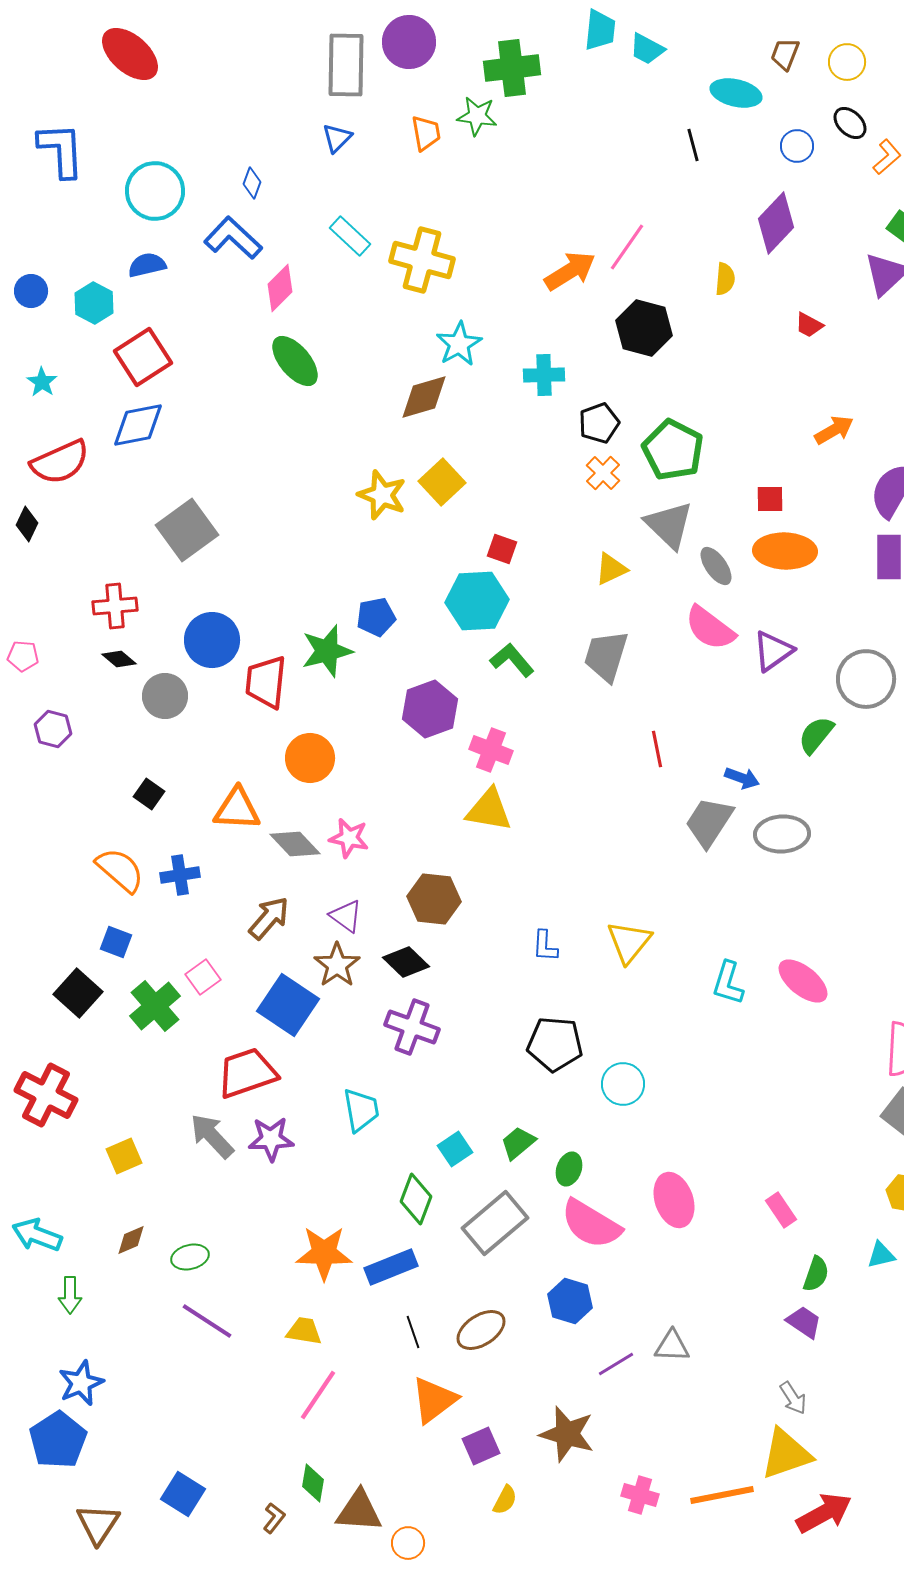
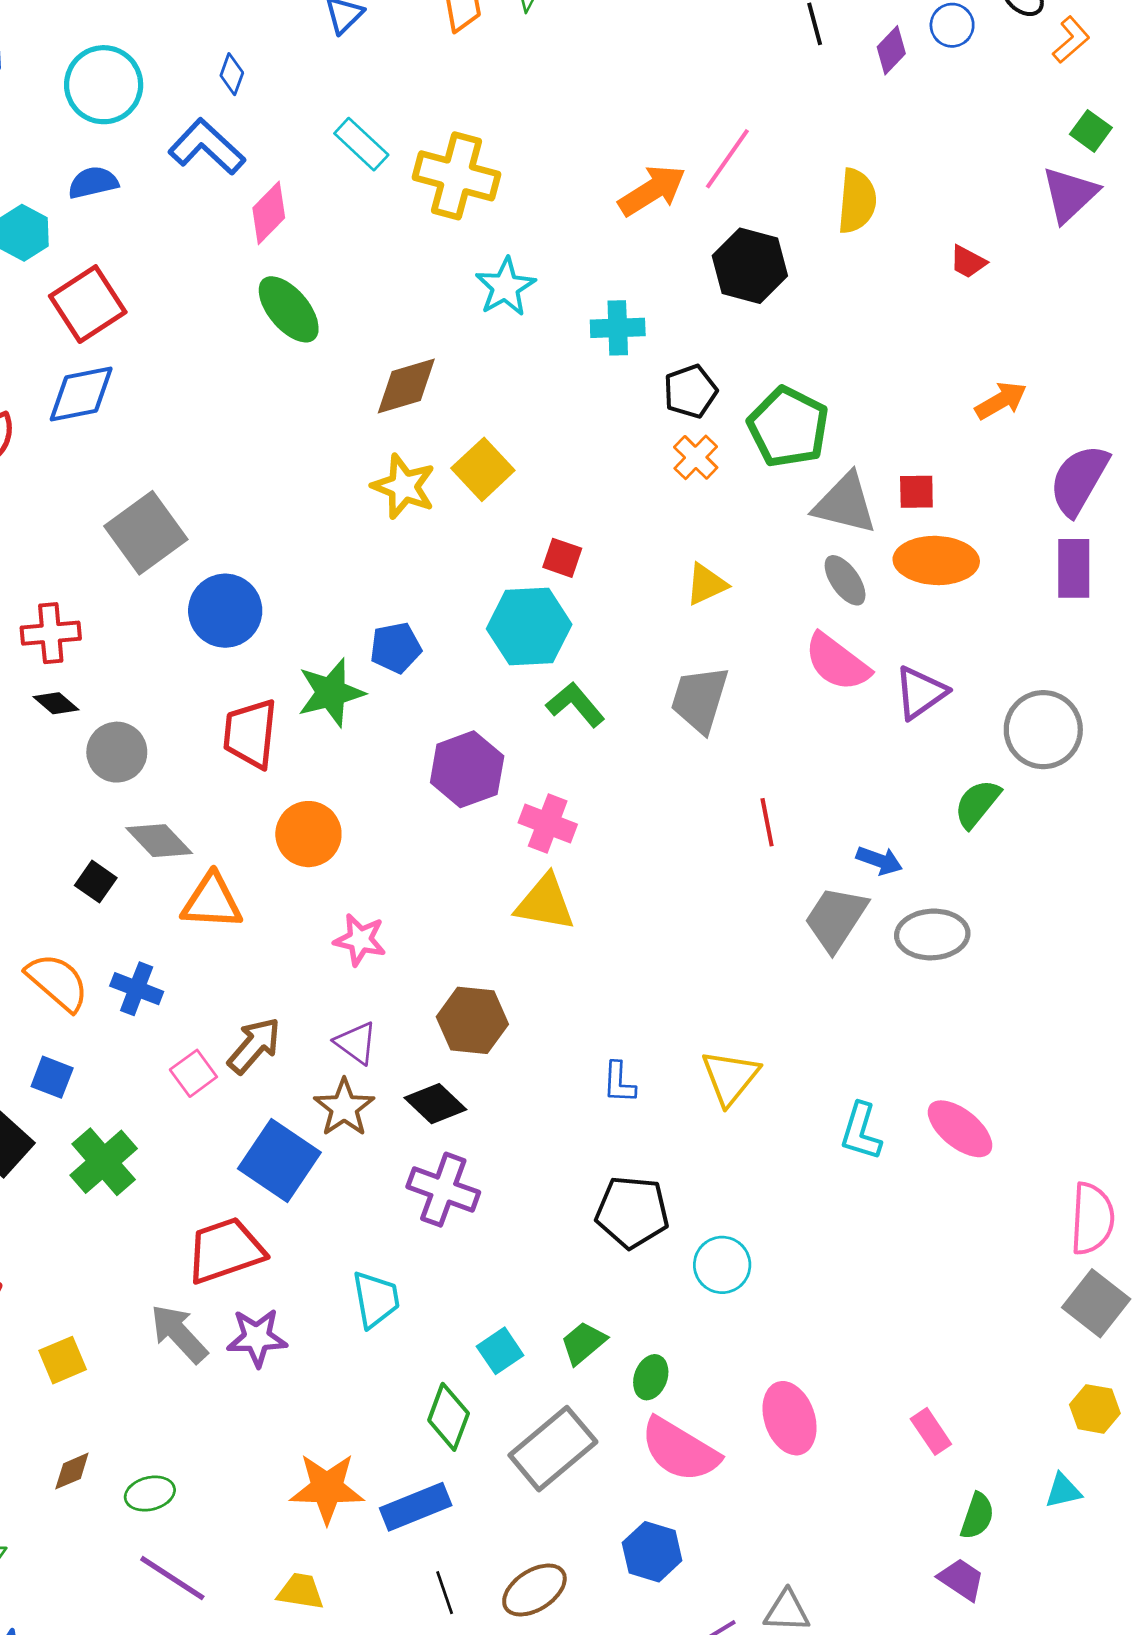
purple diamond: (776, 223) -> (891, 50), moved, size x0.6
yellow semicircle: (725, 279) -> (857, 201), size x1.5
brown diamond: (424, 397) -> (406, 386), moved
gray triangle: (669, 525) -> (845, 504), moved, turned -30
blue circle: (212, 640) -> (225, 611), moved
gray diamond: (295, 844) -> (159, 841), moved
blue cross: (180, 875) -> (137, 989), turned 30
pink square: (203, 977) -> (193, 1073), moved

